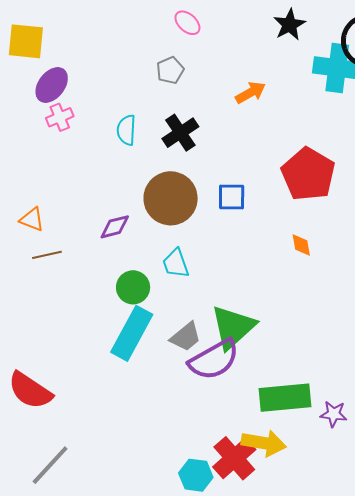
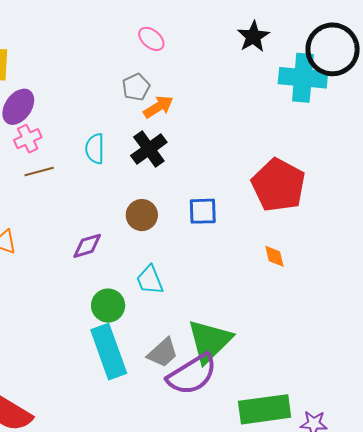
orange arrow: (251, 93) -> (158, 107), moved
brown circle: (171, 198) -> (142, 215), size x0.6
brown line: (47, 255) -> (39, 171), moved
cyan rectangle: (132, 333) -> (109, 352), turned -46

